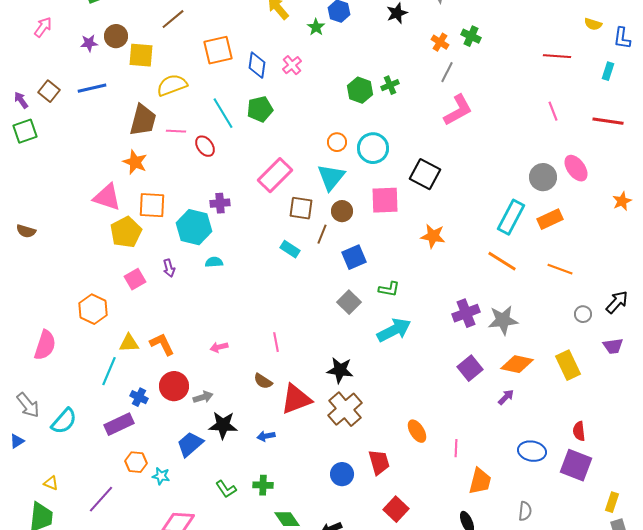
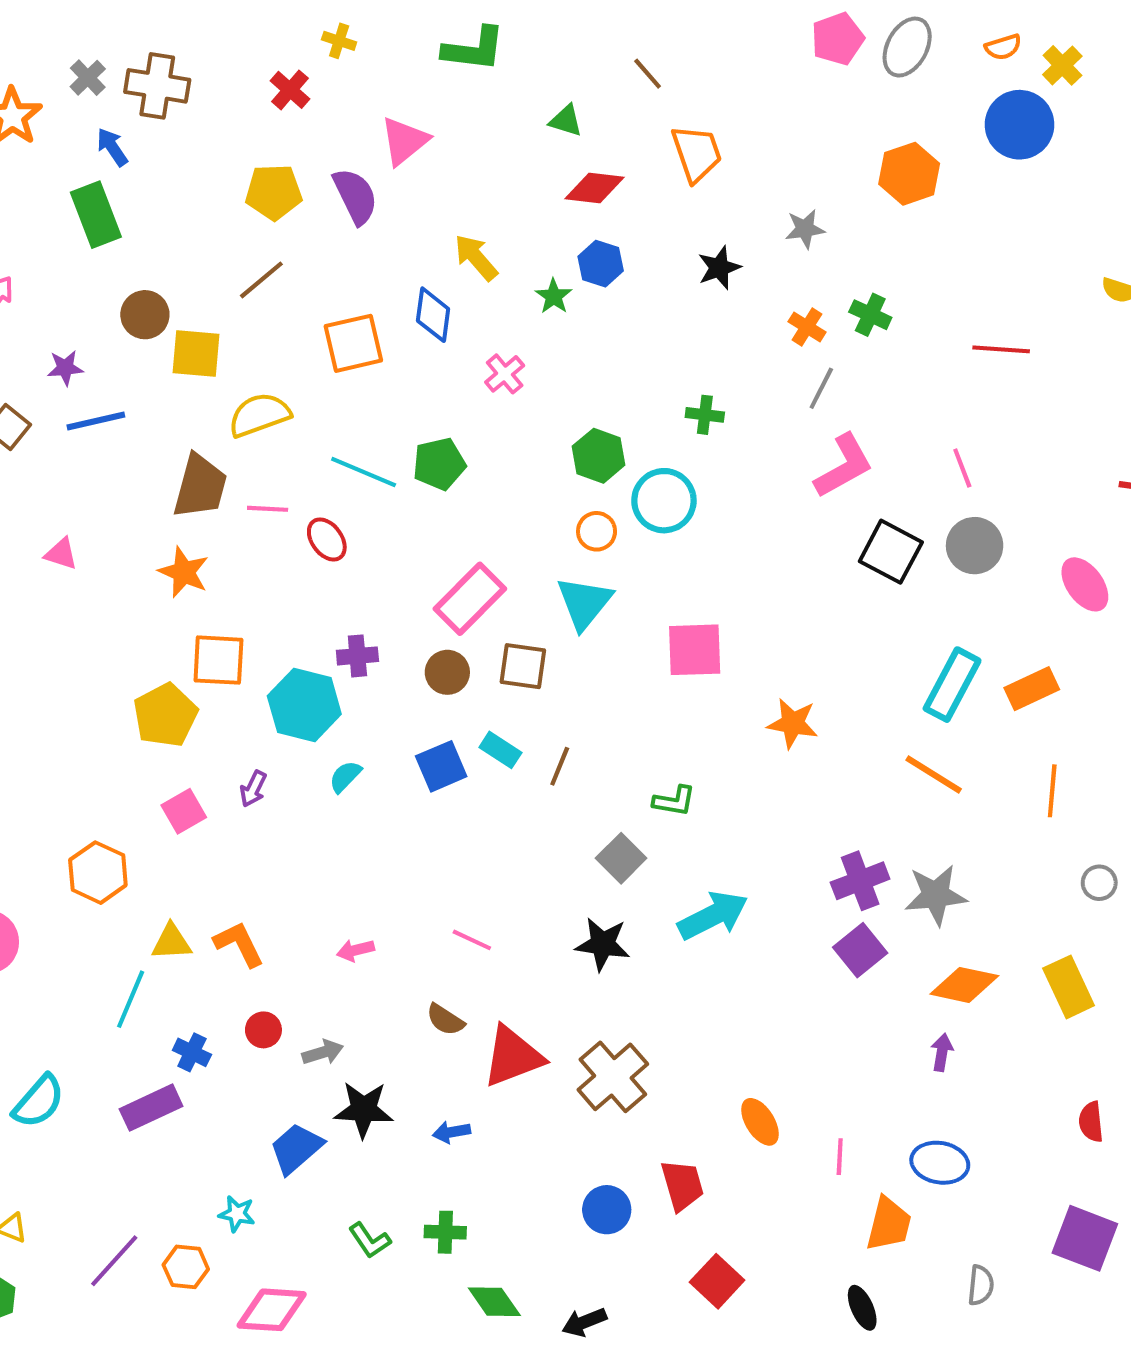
purple star: (89, 43) -> (65, 368), moved
red line: (557, 56) -> (1001, 349), moved
blue diamond: (257, 65) -> (433, 315), moved
green cross: (390, 85) -> (705, 415), turned 30
green hexagon: (360, 90) -> (599, 456), moved
pink line: (553, 111) -> (962, 468), moved
cyan line: (223, 113) -> (364, 472), turned -36
cyan circle: (373, 148) -> (664, 501), moved
black square: (425, 174) -> (891, 552), moved
gray circle: (543, 177) -> (975, 546), moved
pink triangle: (107, 197) -> (61, 554), moved, size x0.6
brown circle: (342, 211) -> (447, 672), moved
brown line: (322, 234) -> (560, 766), moved
blue square: (354, 257) -> (441, 766), moved
cyan semicircle: (214, 262) -> (345, 777), turned -42
purple arrow: (169, 268) -> (253, 789), turned 42
orange line: (560, 269) -> (1052, 791), turned 75
green L-shape: (389, 289) -> (674, 801), moved
pink line: (276, 342) -> (472, 940), turned -54
purple square: (470, 368) -> (860, 950), moved
black star: (340, 370) -> (603, 944), moved
red circle: (174, 386) -> (263, 1030), size x0.6
purple arrow: (506, 397) -> (942, 1052), turned -36
blue ellipse: (532, 451) -> (940, 1163), moved
orange hexagon: (136, 462) -> (186, 1267), moved
purple square: (576, 465) -> (1085, 1238), moved

